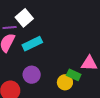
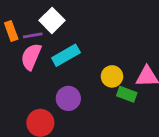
yellow circle: (65, 82) -> (112, 76), moved

